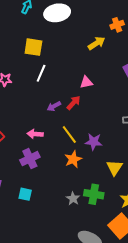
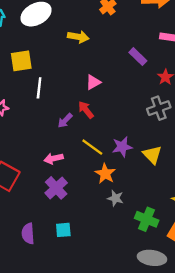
yellow arrow: (96, 43) -> (78, 37), moved, turned 60
red arrow: (74, 103) -> (86, 110), turned -63
yellow triangle: (114, 168) -> (152, 155), moved
green cross: (94, 194) -> (147, 219), moved, turned 30
gray star: (73, 199) -> (115, 198), moved

